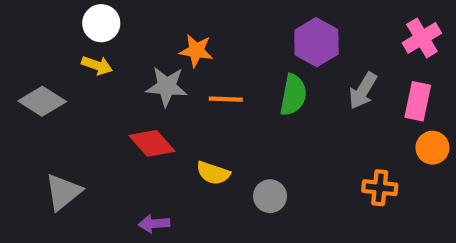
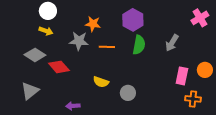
purple hexagon: (316, 42) -> (133, 20), moved
gray diamond: (42, 101) -> (35, 55), moved
pink rectangle: (418, 101) -> (182, 76), moved
red diamond: (152, 143) -> (59, 67), moved
orange cross: (380, 188) -> (193, 99), moved

